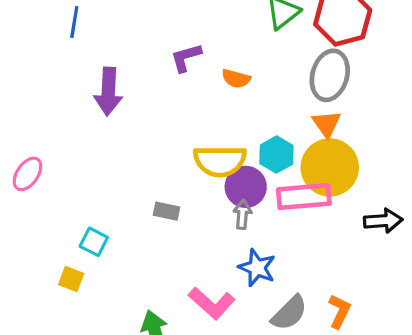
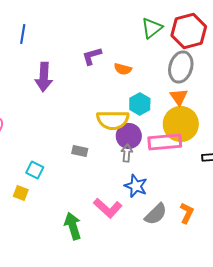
cyan hexagon: (276, 155) -> (140, 104), moved

